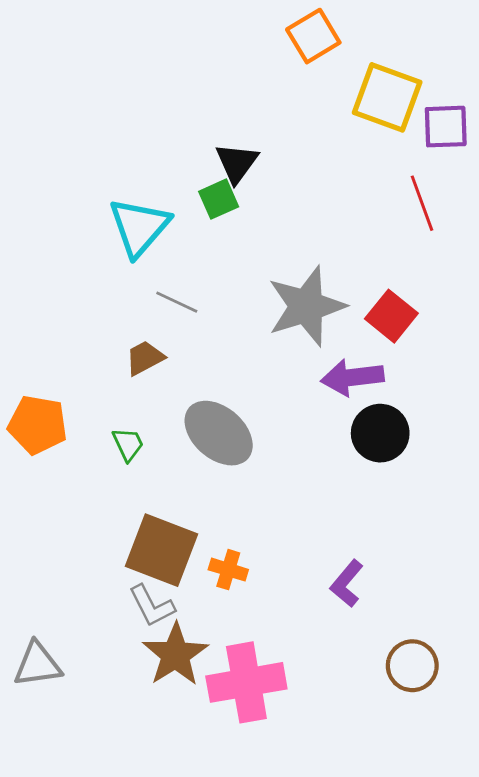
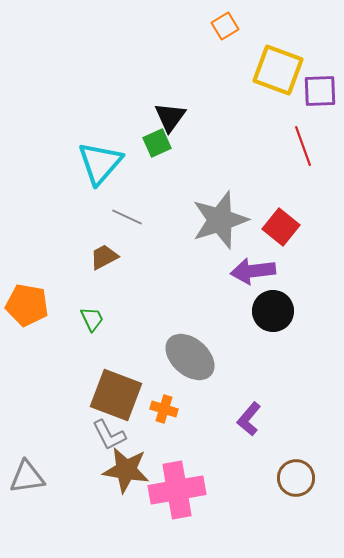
orange square: (313, 36) -> (225, 26), size x0.7
gray ellipse: (219, 433) -> (190, 357), moved
brown star: (175, 655) -> (126, 470), turned -30

